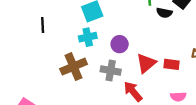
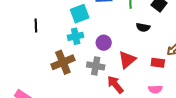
black semicircle: (164, 13) -> (143, 27), moved
red rectangle: (171, 64) -> (158, 63), moved

